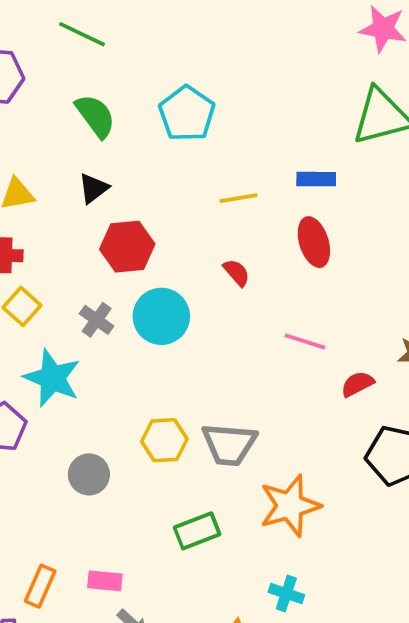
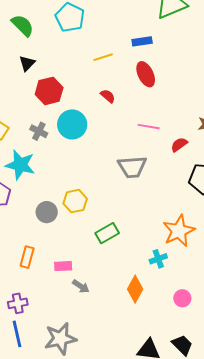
yellow hexagon: (164, 440) -> (75, 201), moved
gray trapezoid: (229, 444) -> (132, 167), moved
orange star: (290, 506) -> (179, 231), moved
orange rectangle: (40, 586) -> (27, 257), moved
cyan cross: (286, 594) -> (158, 259), turned -30

